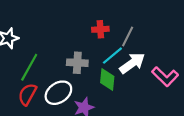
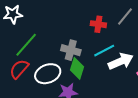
gray line: (128, 37) -> (125, 16), moved
green diamond: (107, 79) -> (77, 68), moved

